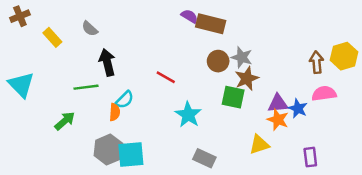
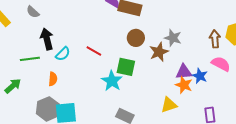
gray star: (242, 57) -> (173, 38), moved
pink semicircle: (324, 93) -> (221, 64), turned 36
green square: (233, 97) -> (126, 67), moved
cyan semicircle: (125, 100) -> (63, 54), moved

